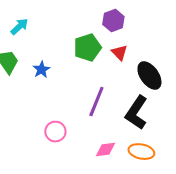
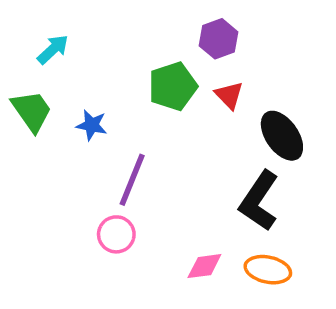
blue star: (41, 70) -> (92, 125), turned -30
purple line: (96, 102) -> (132, 180), moved

